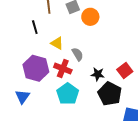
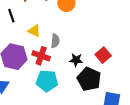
gray semicircle: (78, 54) -> (55, 41), turned 40
cyan pentagon: (68, 94) -> (47, 81), turned -30

